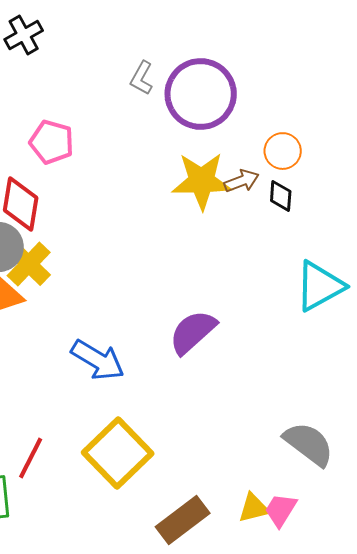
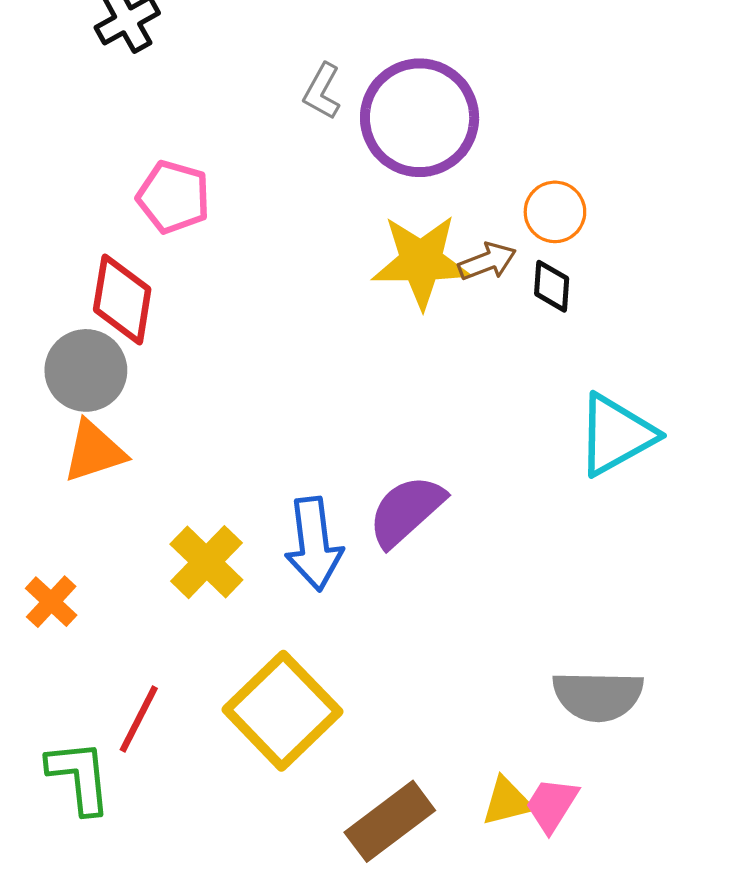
yellow cross: (29, 264) -> (206, 562), moved
blue arrow: (98, 360) -> (314, 544), moved, turned 52
gray semicircle: (309, 444) -> (598, 696), turned 144

